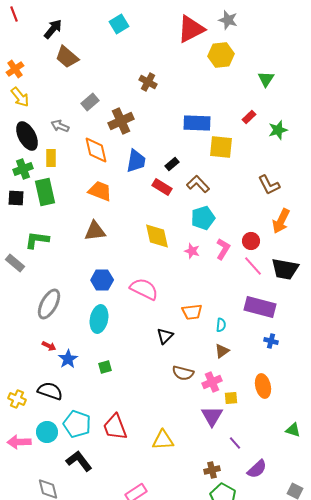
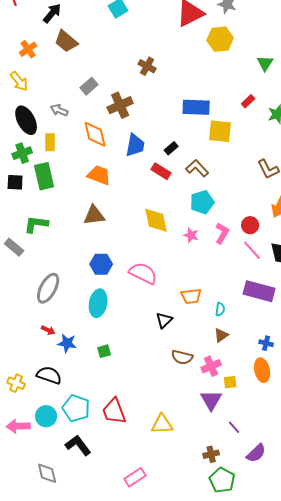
orange cross: (15, 69) -> (28, 49), moved
blue cross: (271, 341) -> (266, 343), moved
blue star: (68, 359) -> (67, 343), turned -30

